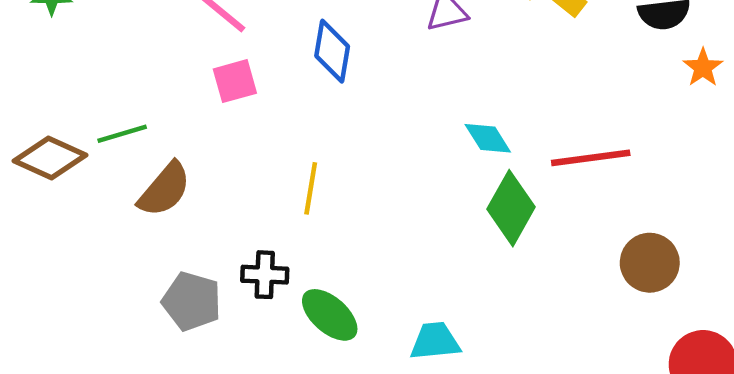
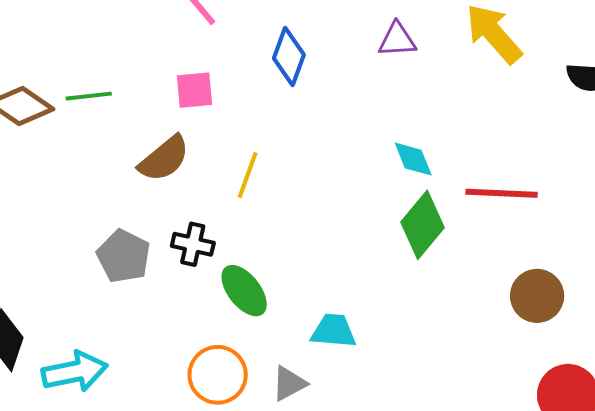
pink square: (235, 81) -> (195, 90), moved
brown semicircle: (164, 189) -> (164, 159), moved

